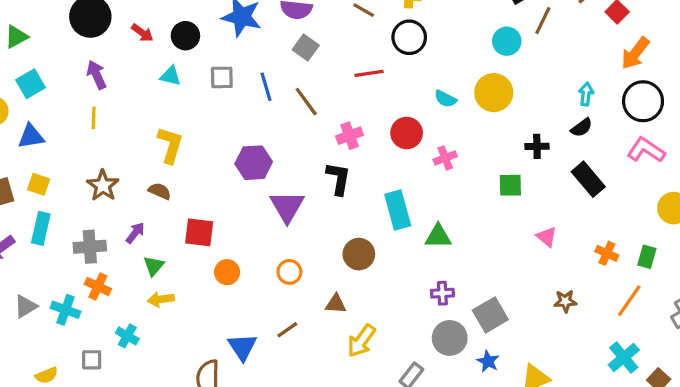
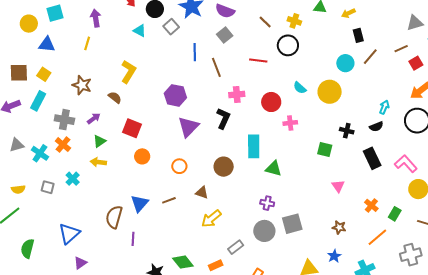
gray square: (222, 77) -> (171, 27), moved, turned 35
pink L-shape: (646, 150) -> (406, 164), moved
brown star: (103, 185) -> (82, 85), turned -30
blue star: (488, 361) -> (334, 256), moved

